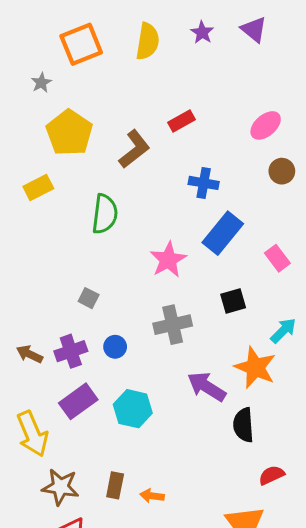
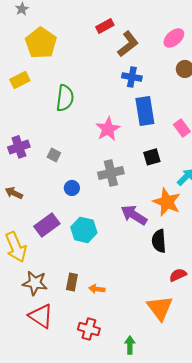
red rectangle: (181, 121) -> (105, 26), moved
brown L-shape: (134, 149) -> (128, 44), moved
blue rectangle: (223, 233) -> (145, 111), turned -48
purple cross: (71, 351) -> (19, 147), moved

